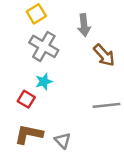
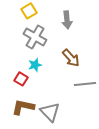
brown arrow: (104, 55) -> (71, 58), moved
gray triangle: (63, 141) -> (50, 112), size x1.5

